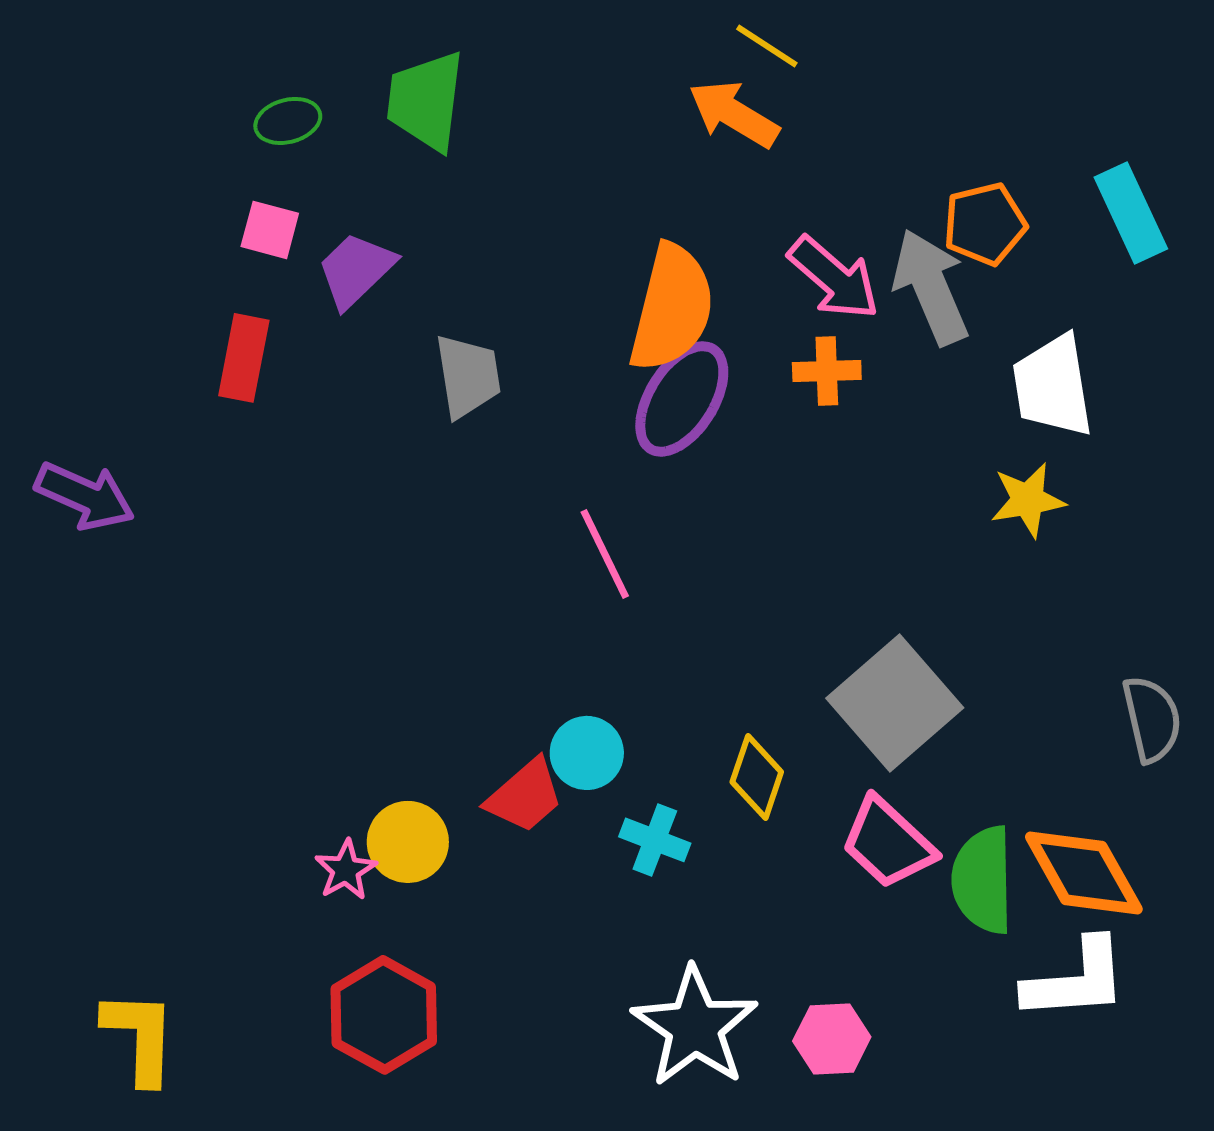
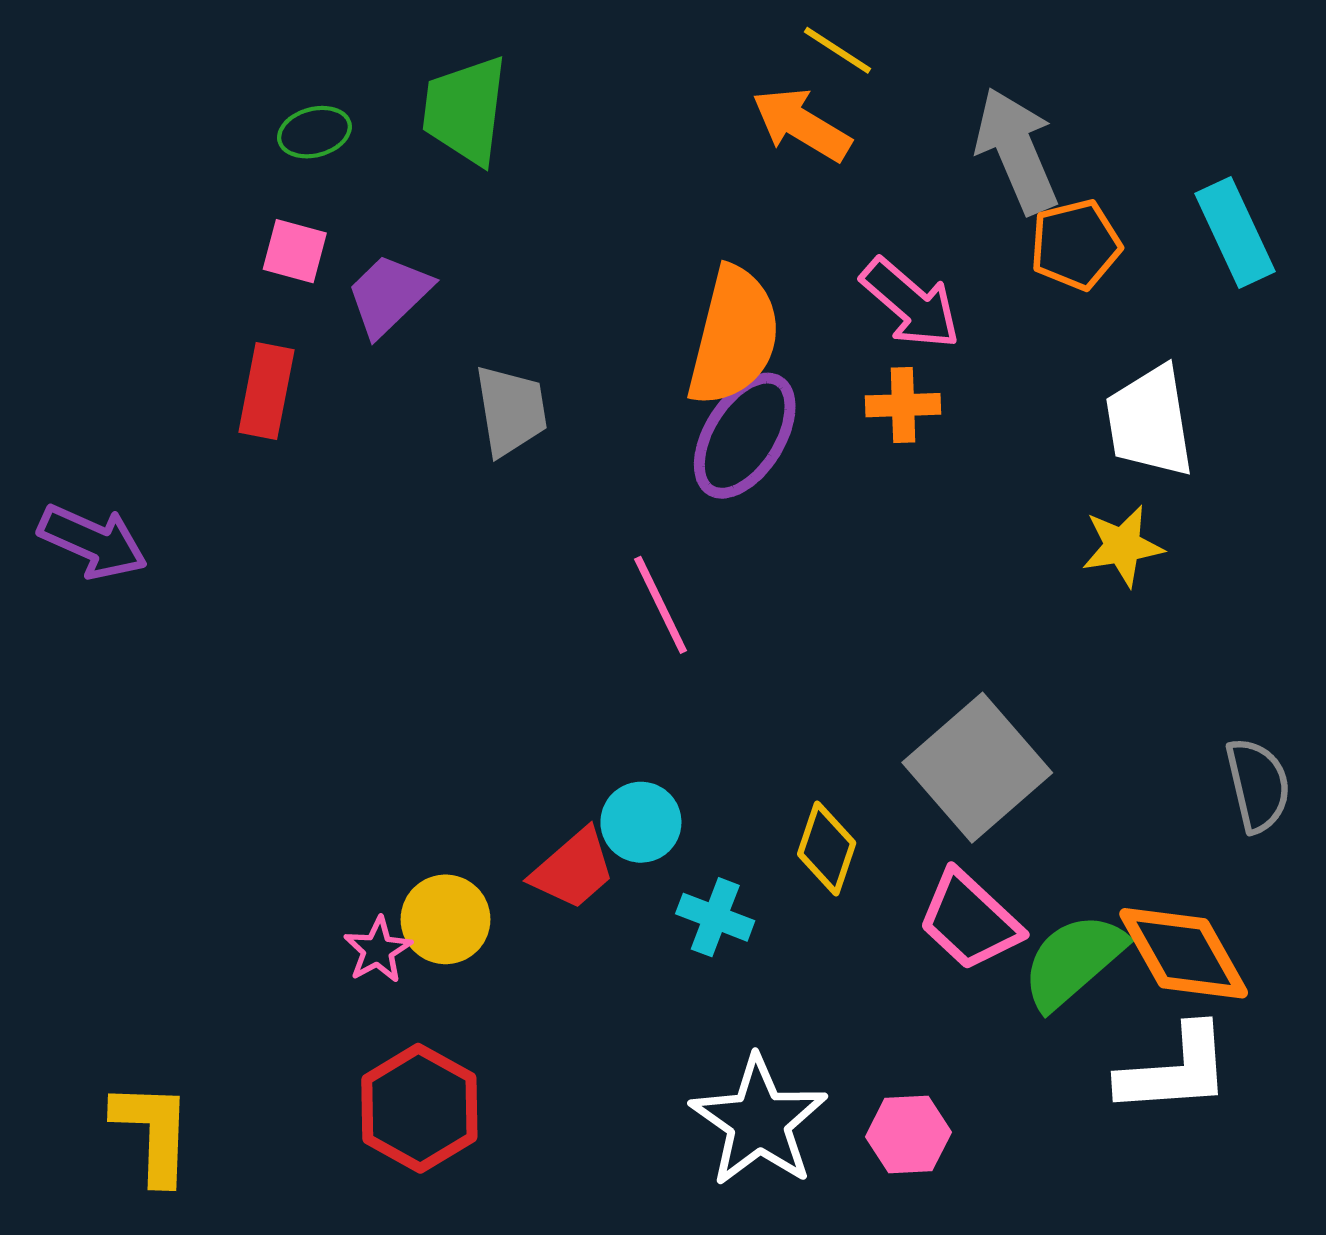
gray arrow: (931, 287) -> (1017, 151), moved
green semicircle: (983, 880) -> (1073, 961), turned 50

